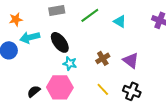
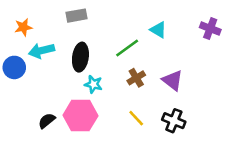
green line: (90, 15) -> (127, 48), moved
black ellipse: (60, 42) -> (80, 57), turned 45

